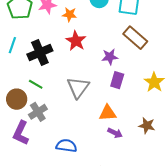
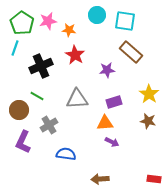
cyan line: (12, 45) -> (15, 48), moved
purple rectangle: (117, 80) -> (114, 102), moved, turned 56
gray triangle: (78, 87) -> (77, 99), turned 50
gray cross: (38, 112) -> (49, 125), moved
brown star: (147, 126) -> (148, 121), moved

